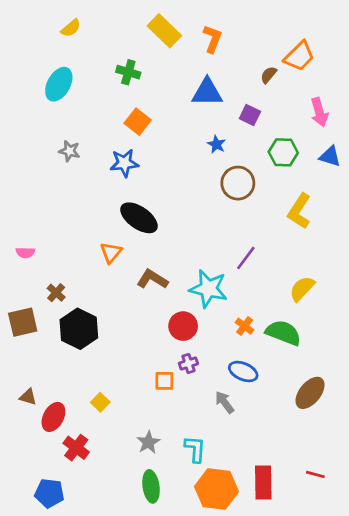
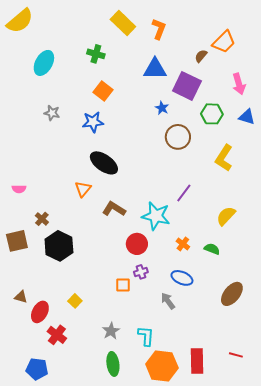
yellow semicircle: (71, 28) -> (20, 21), moved, size x1.8
purple square: (250, 115) -> (187, 86), size x1.8
green semicircle: (283, 333) -> (212, 249), size x0.6

